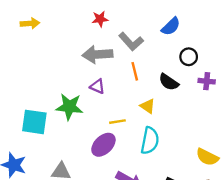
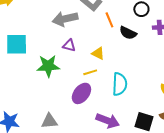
orange line: (135, 71) -> (109, 20), moved
yellow triangle: (148, 106) -> (98, 53), moved
cyan square: (34, 122) -> (17, 44), moved

